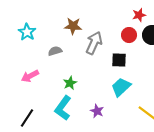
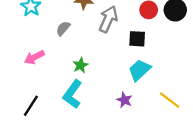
gray semicircle: (55, 51) -> (63, 28), turned -32
purple star: (97, 111) -> (124, 100), moved

